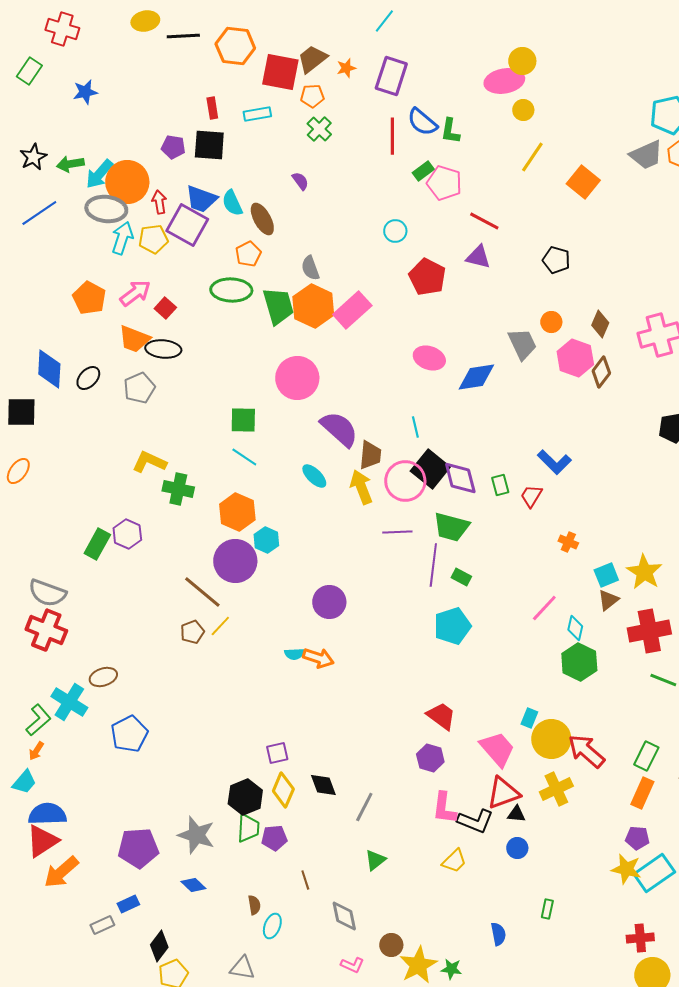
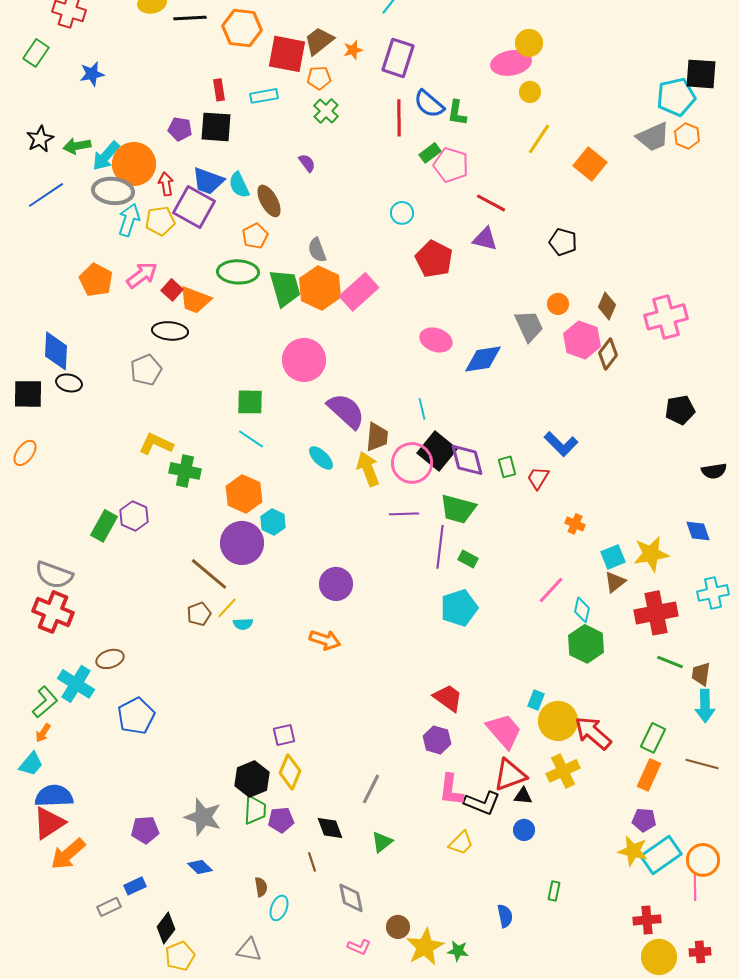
orange trapezoid: (134, 339) -> (195, 300), moved
black ellipse: (88, 378) -> (69, 383), moved, turned 60
yellow star: (644, 572) -> (651, 554), turned 30
cyan semicircle: (294, 654) -> (243, 624), moved
black diamond: (323, 785) -> (330, 828), moved
purple pentagon: (138, 848) -> (145, 830), size x0.7

